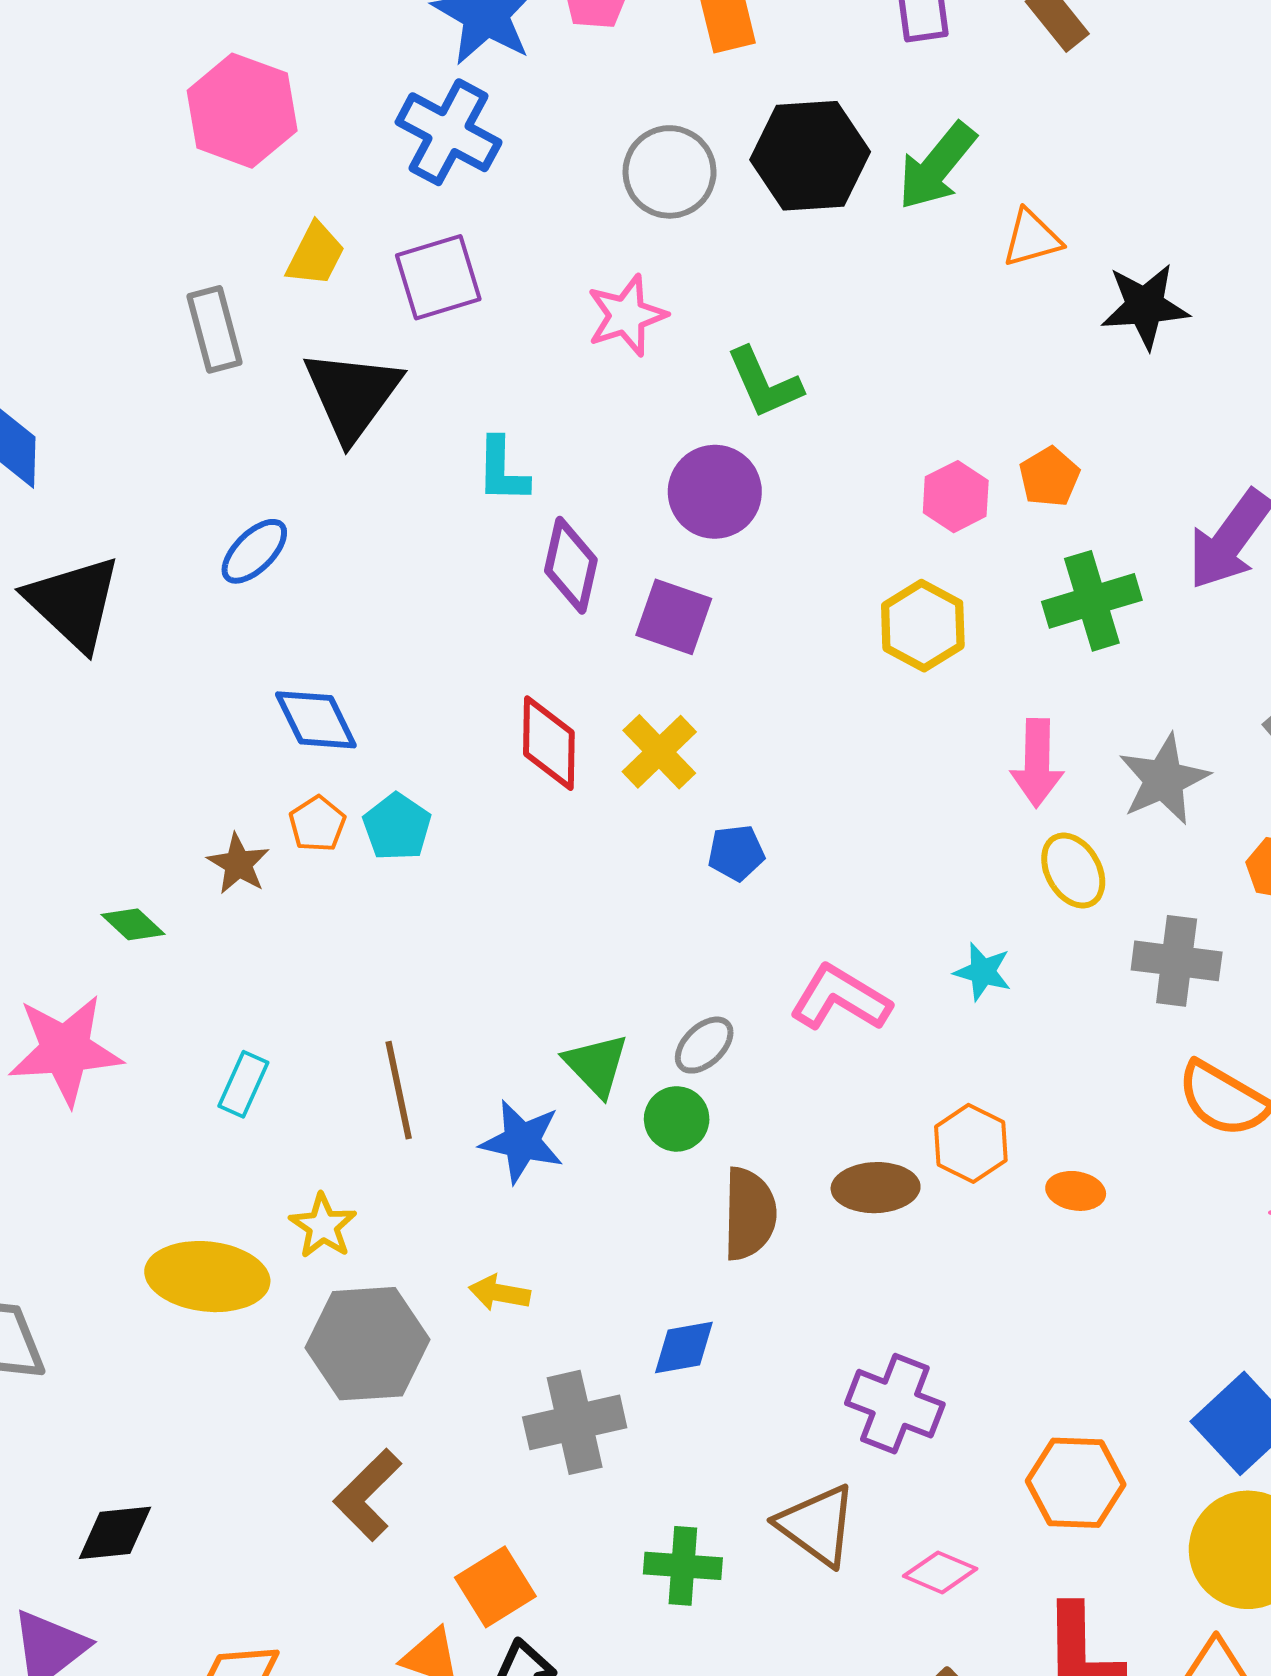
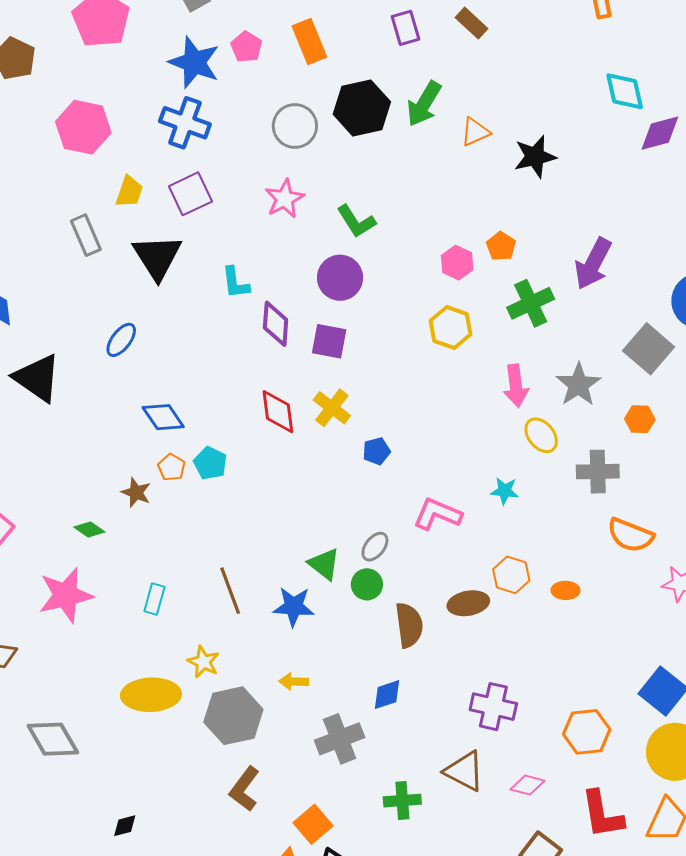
black diamond: (115, 1533) -> (125, 826), size x0.7

